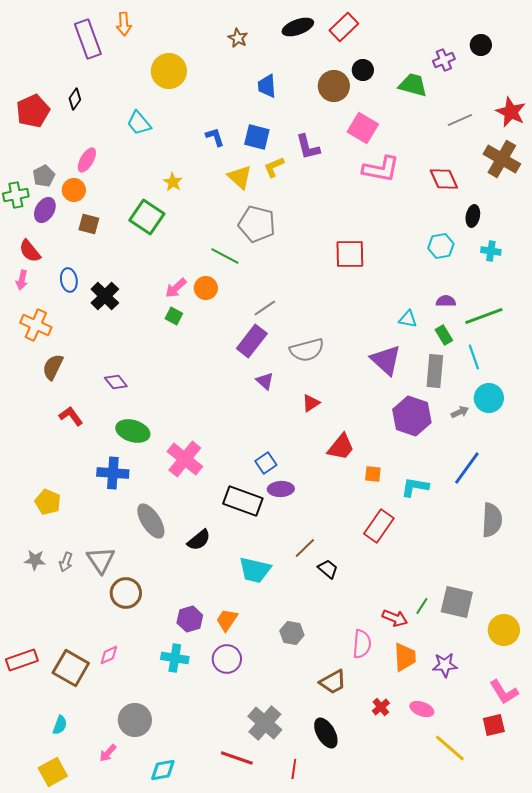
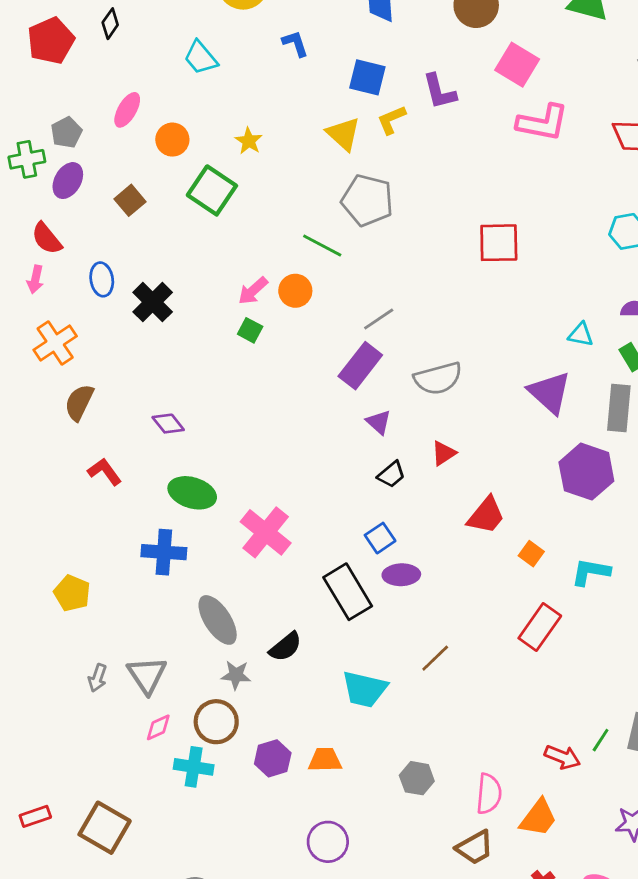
blue L-shape: (215, 137) -> (295, 43), moved
orange circle: (74, 190) -> (172, 140), moved
brown square: (89, 224) -> (130, 200), turned 35
orange cross: (36, 325) -> (55, 343), turned 32
orange square: (373, 474) -> (531, 554), turned 30
black rectangle: (243, 501) -> (348, 592), turned 39
gray star: (35, 560) -> (236, 675), moved
black trapezoid: (328, 569) -> (391, 474), moved, turned 100
brown circle: (126, 593) -> (216, 722), moved
orange trapezoid: (227, 620) -> (325, 760), turned 55
pink semicircle: (362, 644) -> (489, 794), moved
pink diamond: (109, 655) -> (158, 727), moved
orange trapezoid: (405, 657) -> (538, 818), moved, turned 40
cyan cross: (175, 658) -> (194, 767), moved
purple circle: (227, 659) -> (328, 842), moved
red rectangle: (22, 660) -> (35, 816), size x0.7

